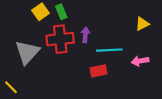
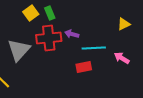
purple arrow: (85, 35) -> (72, 34), turned -80
pink arrow: (140, 61) -> (122, 58), turned 42

